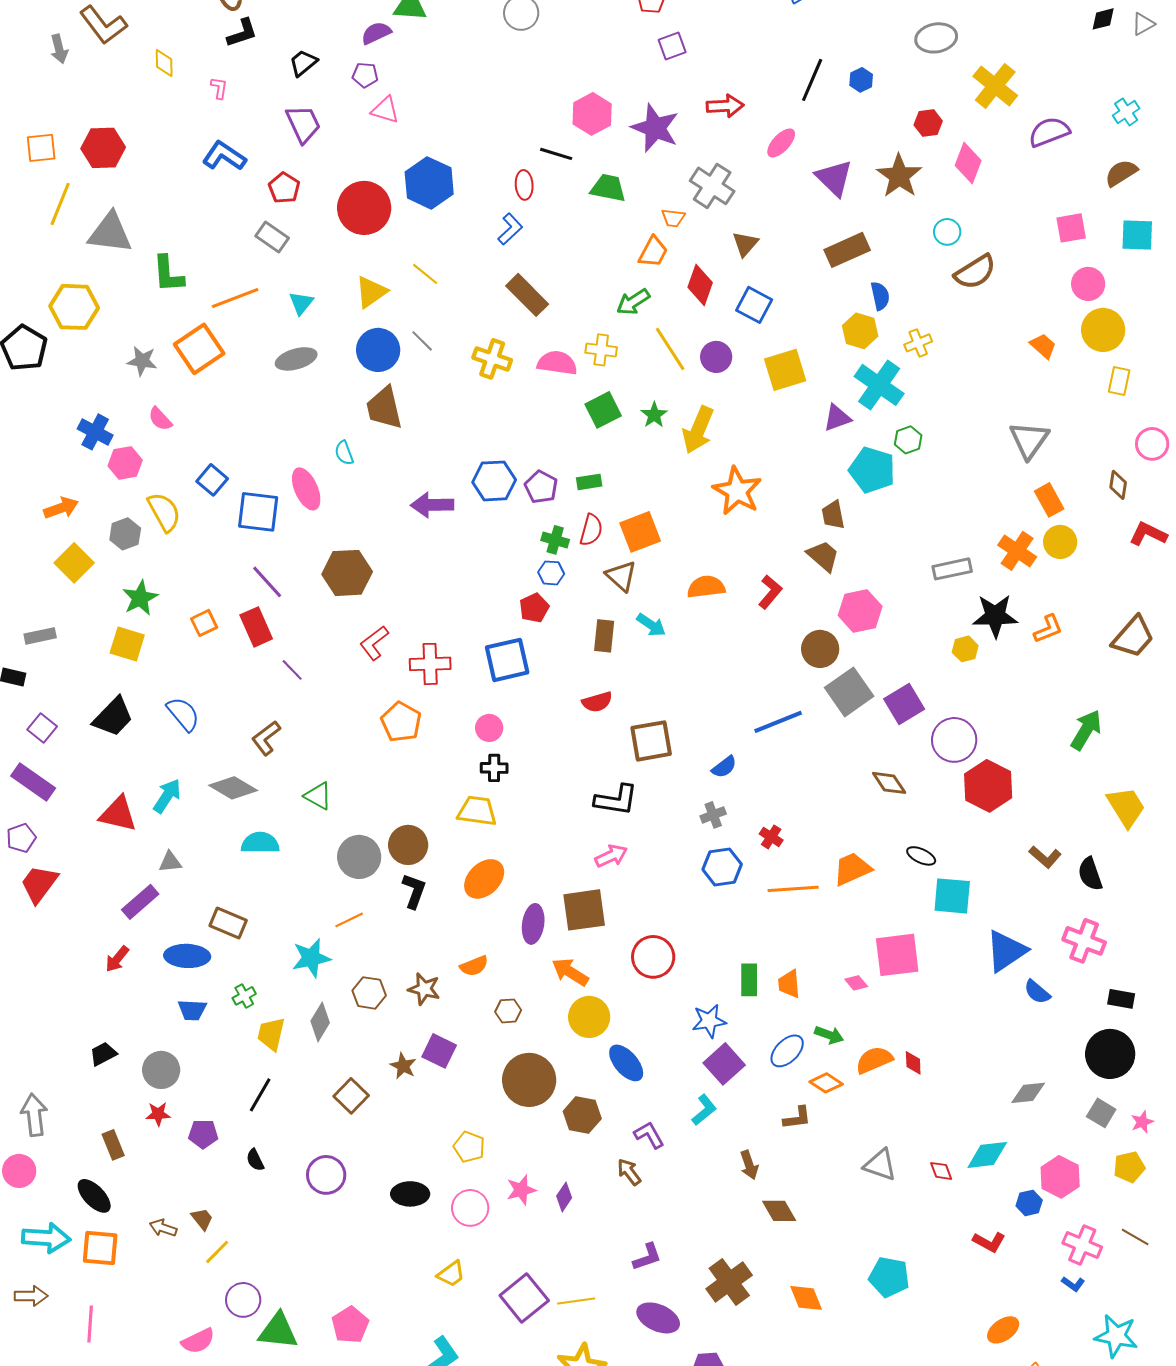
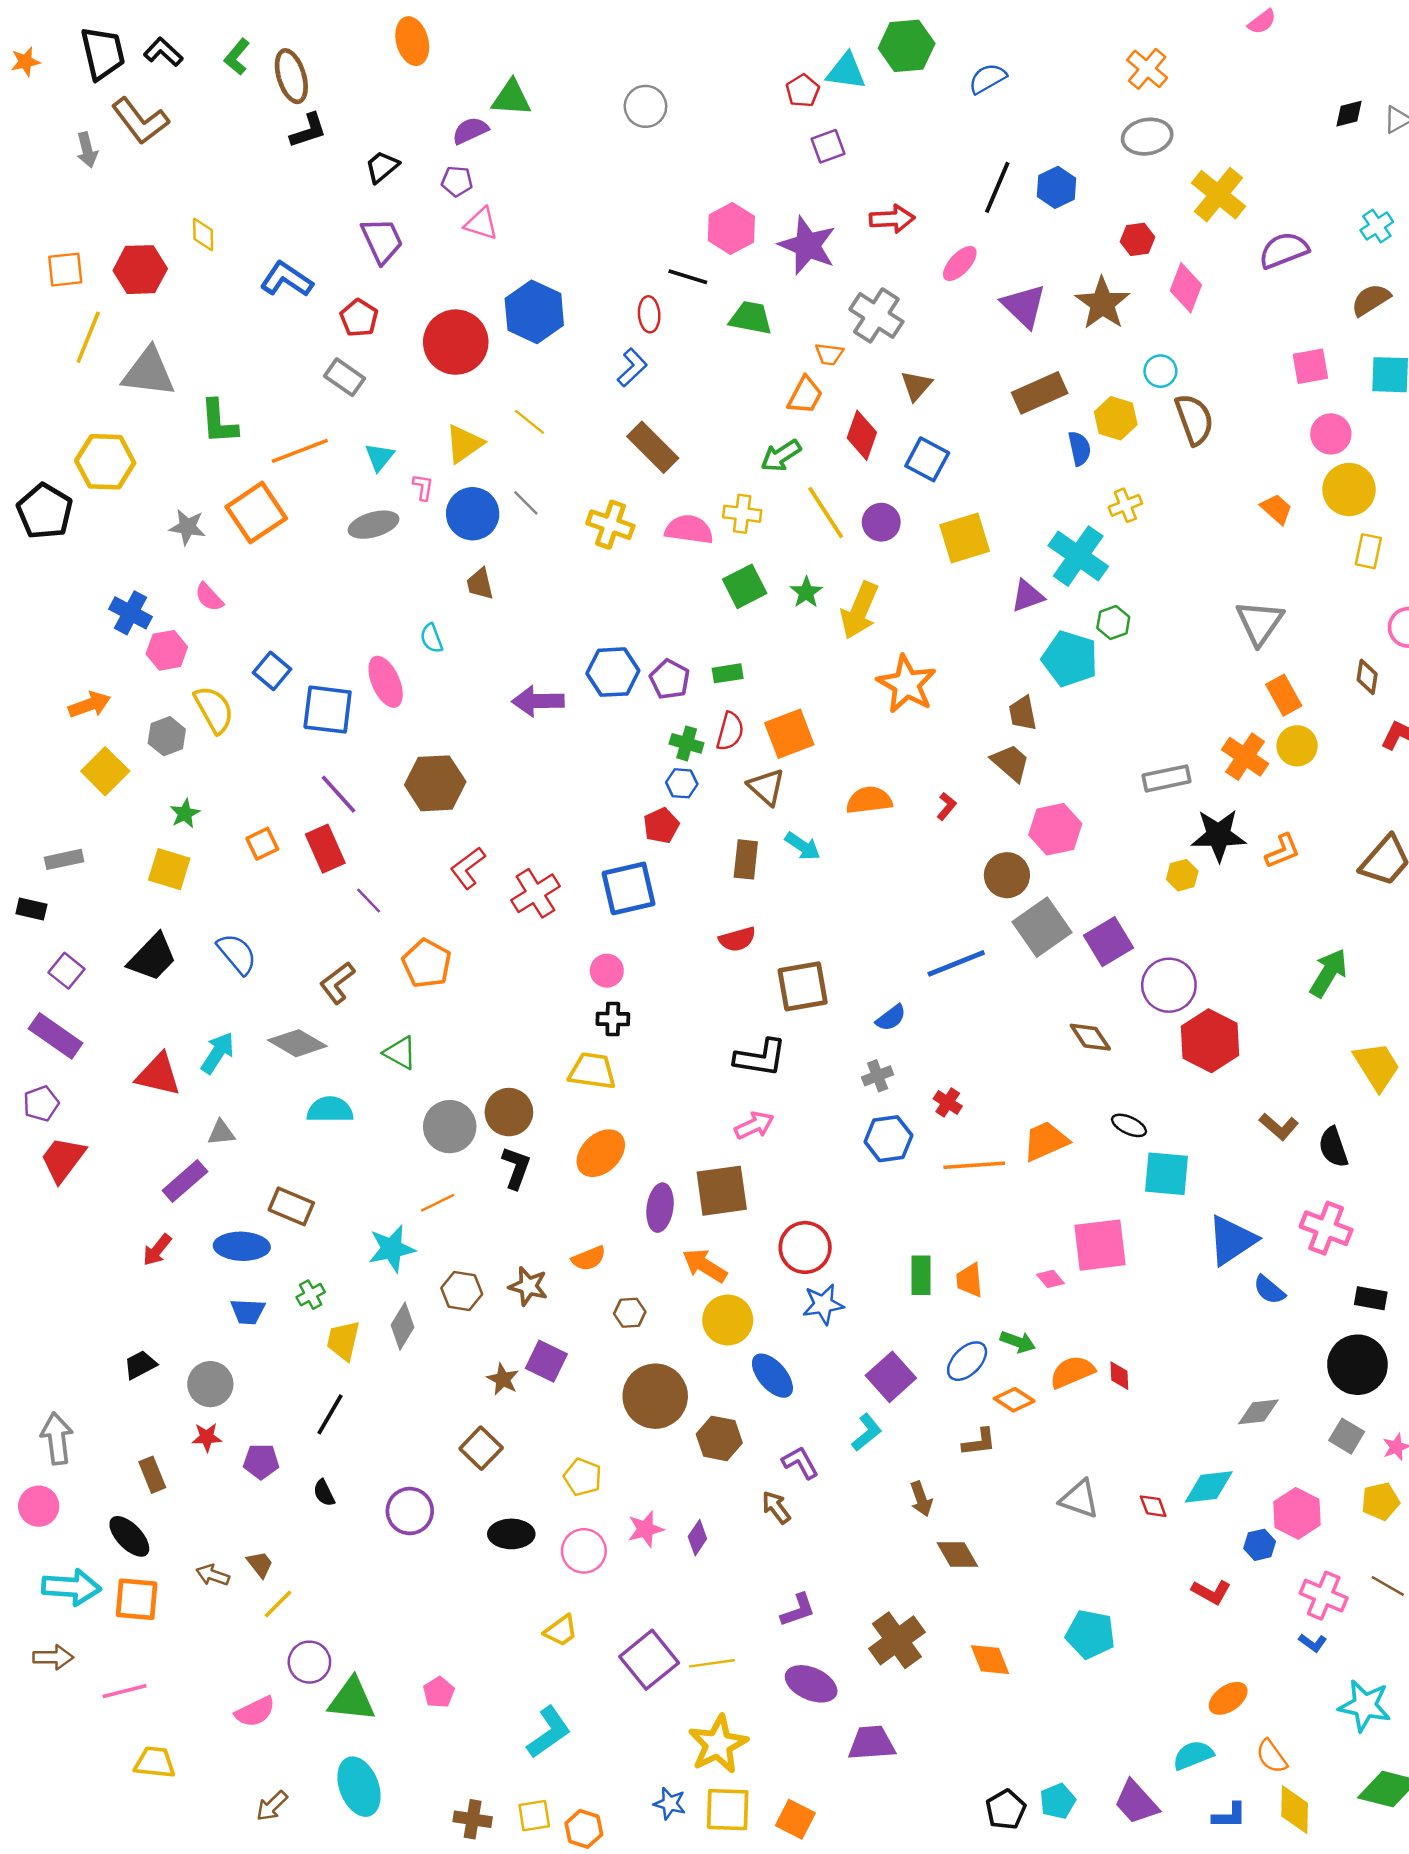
yellow diamond: (164, 63) -> (203, 235), moved
blue hexagon: (861, 80) -> (1056, 187), size x1.4
pink L-shape: (219, 88) -> (423, 487), moved
brown semicircle: (975, 272) -> (1194, 419), turned -78
yellow hexagon: (860, 331) -> (1116, 418), moved
brown trapezoid: (384, 408) -> (480, 584), size x0.6
red L-shape: (770, 592) -> (946, 806), size x0.7
green star: (140, 598) -> (185, 814), size x0.7
red cross: (430, 664) -> (535, 893), turned -30
orange pentagon: (401, 722) -> (427, 963), moved
blue star: (709, 1021) -> (823, 1304), moved
brown square: (351, 1096) -> (481, 1448), moved
pink line: (90, 1324) -> (125, 1691), turned 72
pink pentagon: (350, 1325) -> (439, 1692), size x0.7

